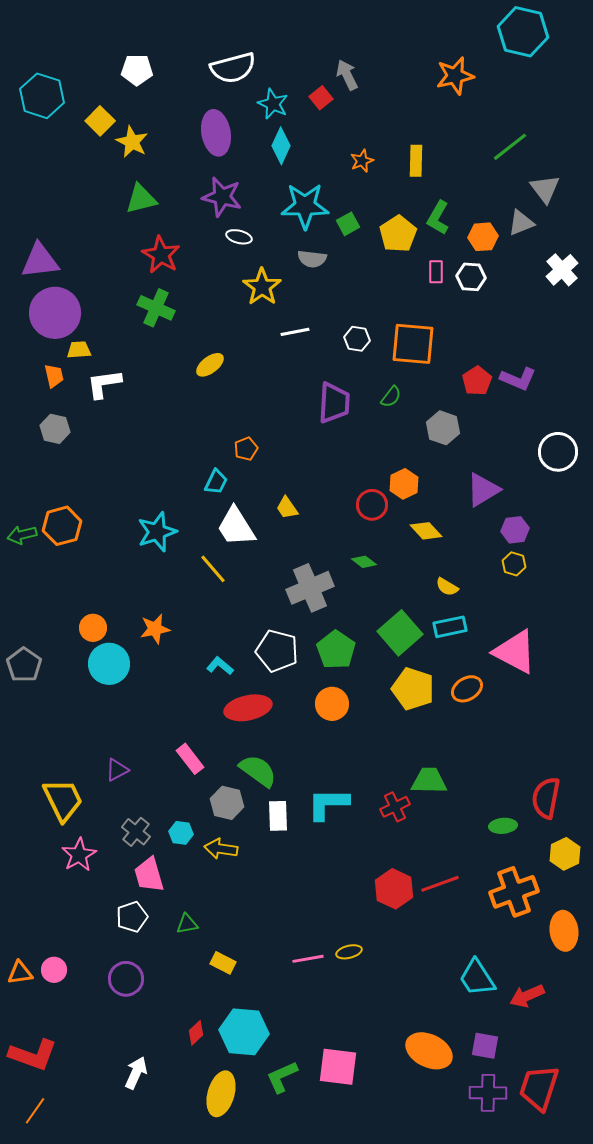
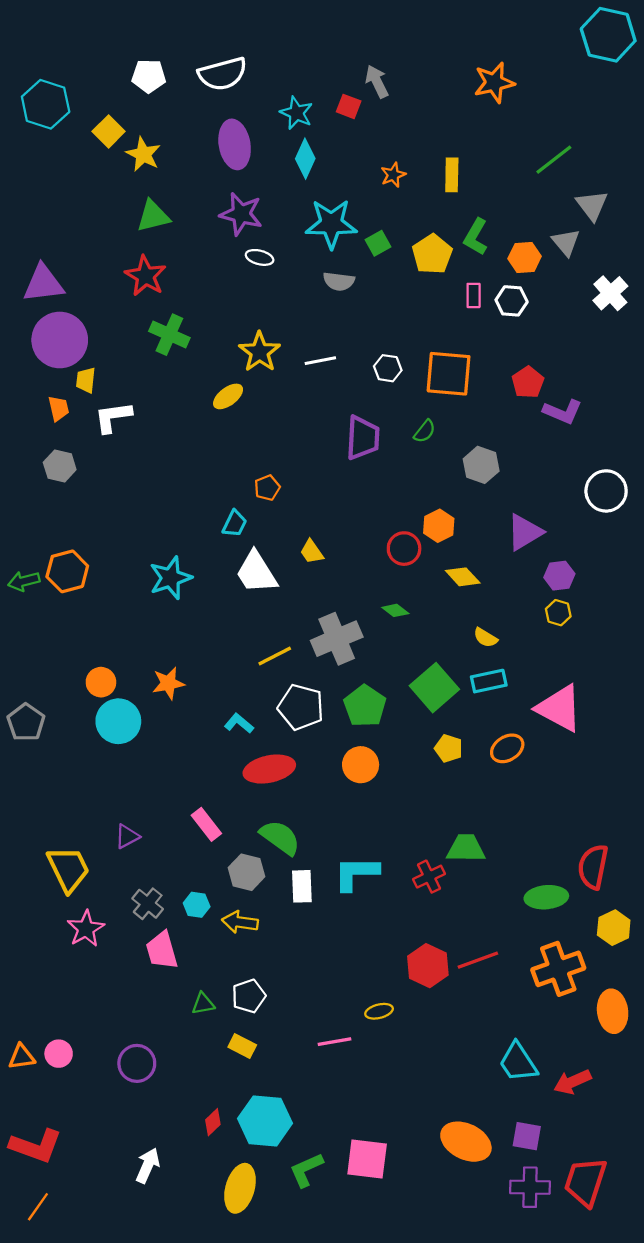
cyan hexagon: (523, 32) -> (608, 35), moved
white semicircle: (233, 68) -> (223, 74), moved
red square: (321, 98) -> (349, 106), turned -30
gray triangle: (521, 223) -> (566, 242), turned -48
red star: (161, 255) -> (145, 276), moved
yellow star: (262, 287) -> (260, 352), moved
yellow trapezoid: (79, 350) -> (86, 380), turned -80
red pentagon: (477, 381) -> (528, 382), moved
yellow line: (213, 569) -> (275, 656), moved, turned -76
yellow pentagon: (413, 689) -> (449, 748), size x0.6
green ellipse: (503, 826) -> (546, 897), size x1.4
white pentagon: (132, 917) -> (249, 996), moved
yellow ellipse: (349, 952) -> (379, 1011), moved

